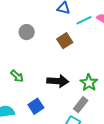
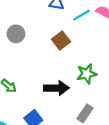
green star: (89, 83) -> (87, 74), moved, turned 30

